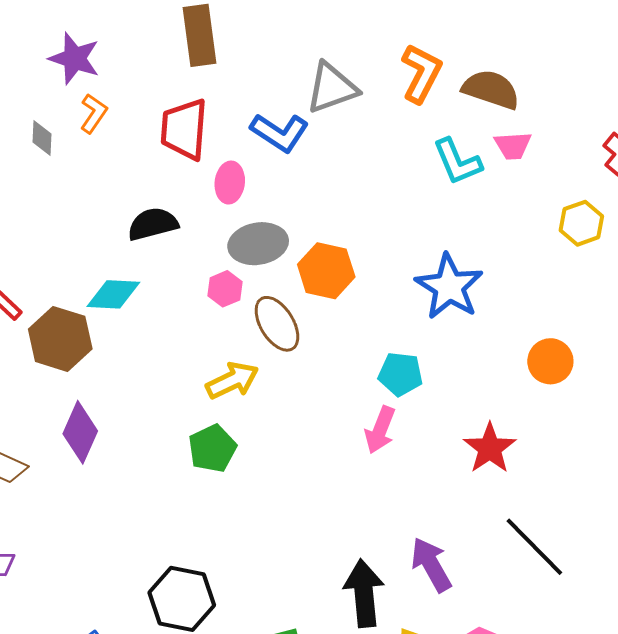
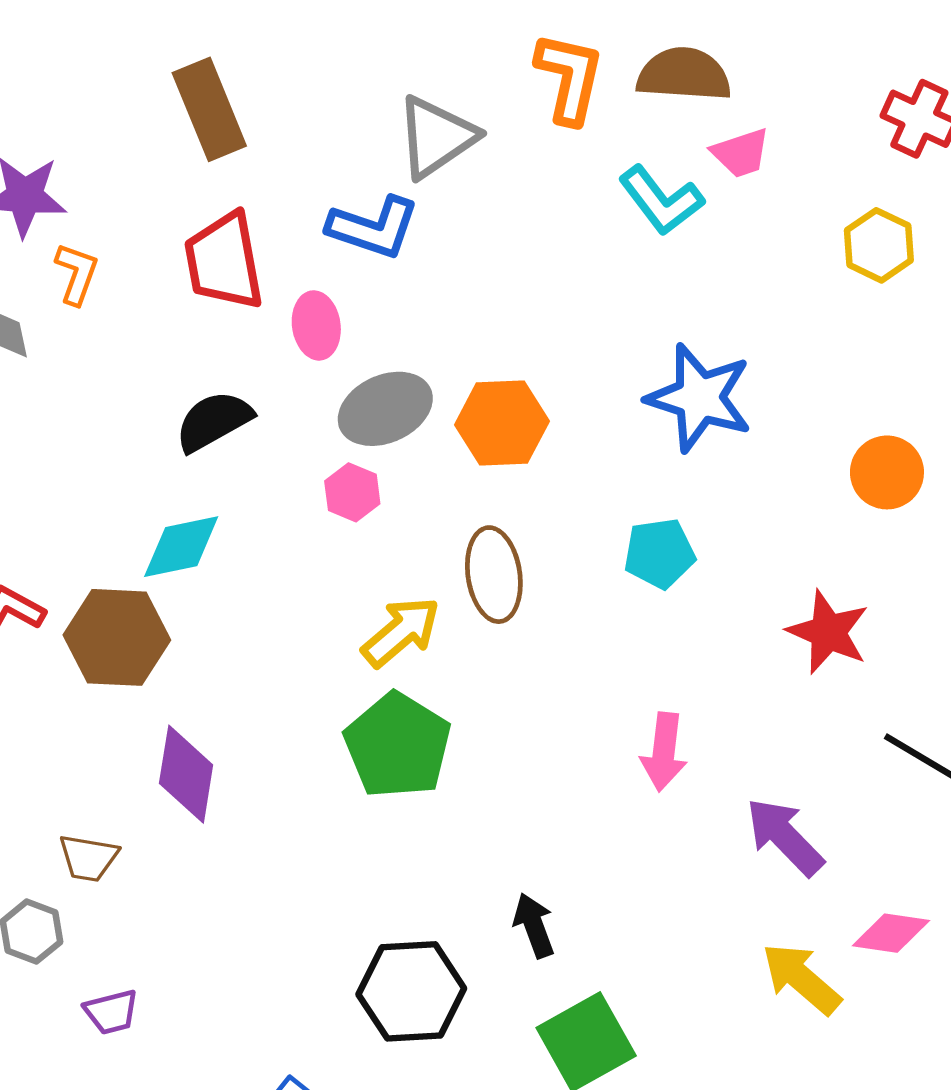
brown ellipse: (277, 324) -> (494, 575), moved, turned 38
pink arrow: (380, 430) -> (664, 752), moved
green pentagon: (212, 448) -> (398, 745), size x1.4
black arrow: (364, 593) -> (534, 925), moved, size x0.6

